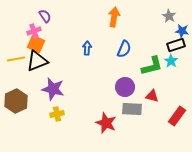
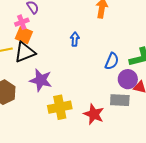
blue semicircle: (124, 49) -> (112, 61), moved
purple circle: (125, 87) -> (128, 79), moved
yellow cross: (57, 114) -> (60, 107), moved, size x1.6

